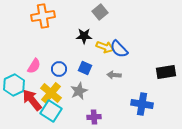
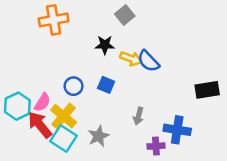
pink semicircle: (34, 66) -> (42, 102), moved
gray arrow: (114, 75) -> (138, 116), moved, turned -80
gray star: (79, 91) -> (99, 136), moved
purple cross: (94, 117) -> (156, 146), moved

